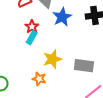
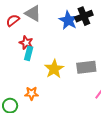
blue star: (62, 17) -> (68, 20), moved
orange star: (39, 79) -> (32, 93), moved

